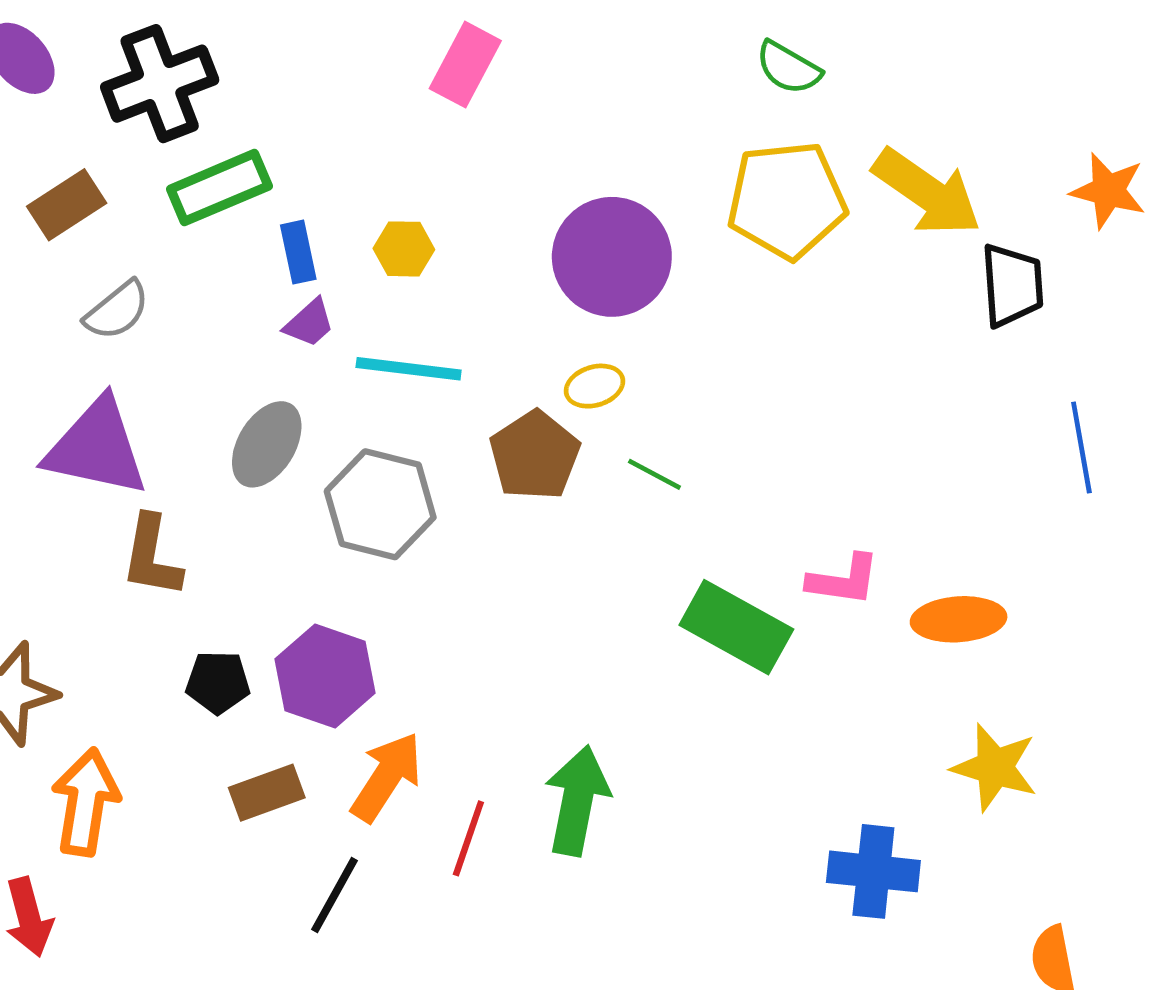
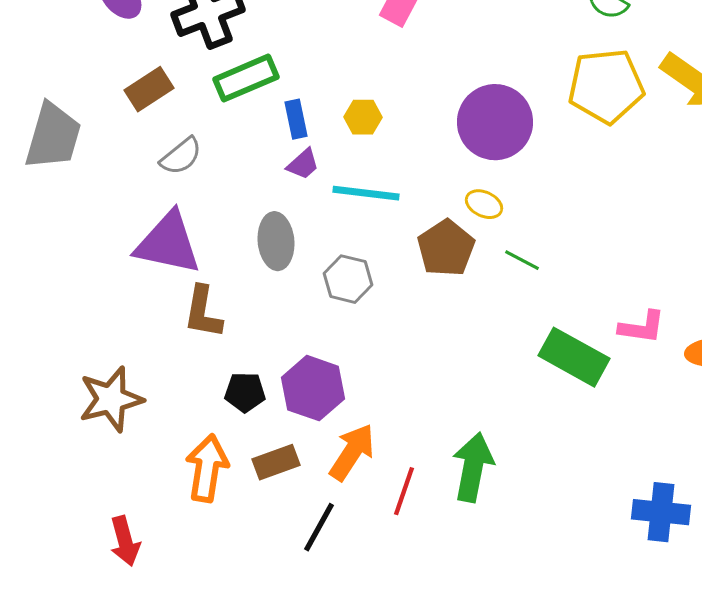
yellow ellipse: (595, 386) -> (484, 204), turned 42
gray ellipse: (267, 444) -> (276, 241), turned -36
gray hexagon: (380, 504) -> (348, 279), size x0.7
orange arrow: (86, 802) -> (207, 468), moved

